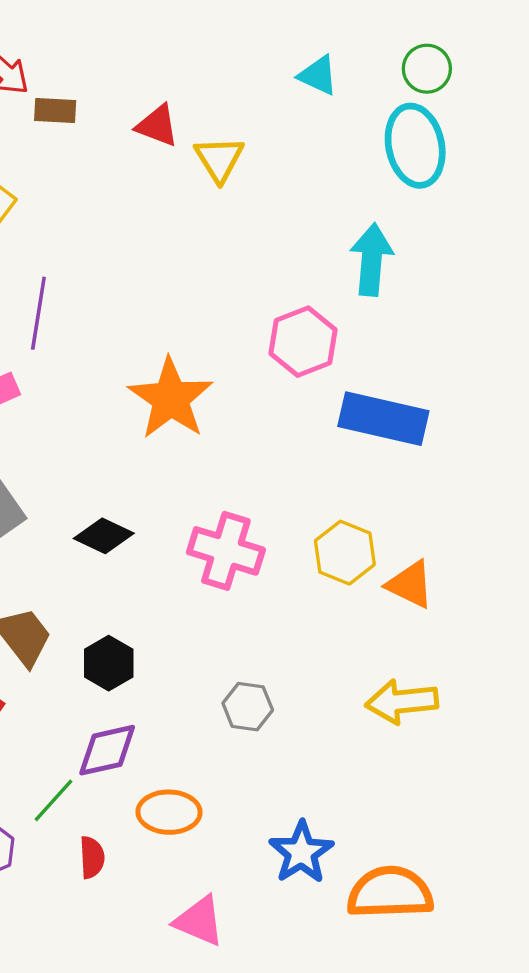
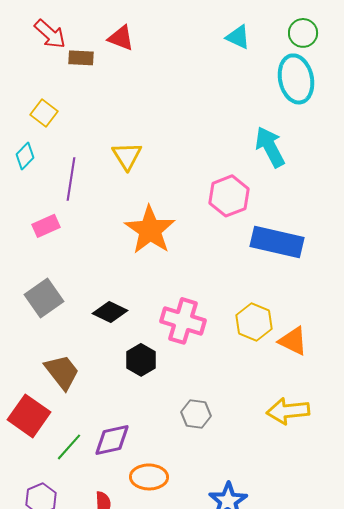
red triangle: (157, 126) -> (121, 38), moved
yellow triangle: (219, 159) -> (127, 156), moved
cyan arrow: (372, 260) -> (270, 147), turned -33
black hexagon: (109, 663) -> (141, 360), moved
green line: (53, 800) -> (69, 447), moved

